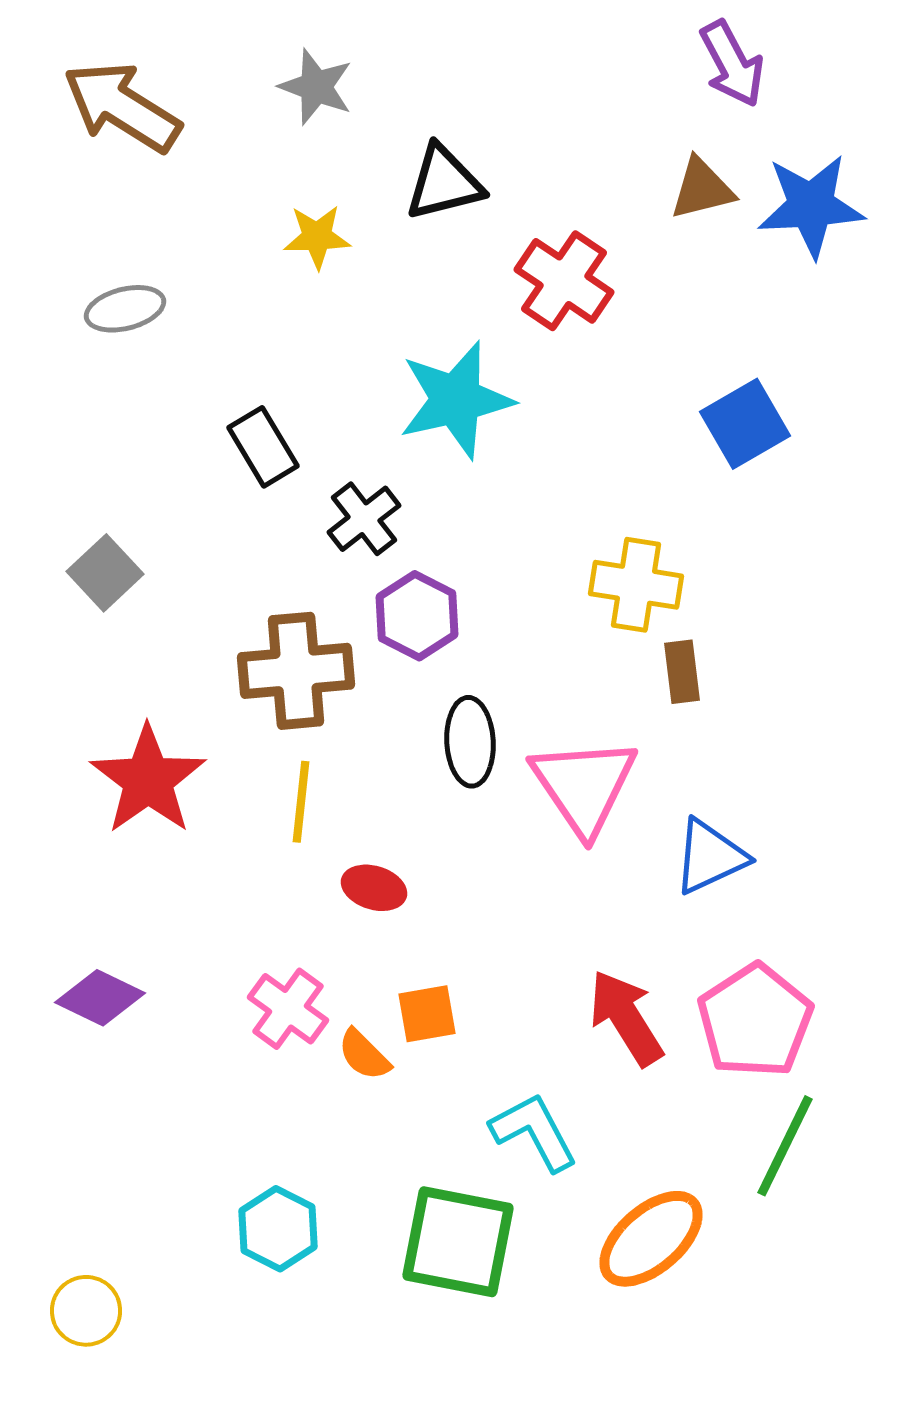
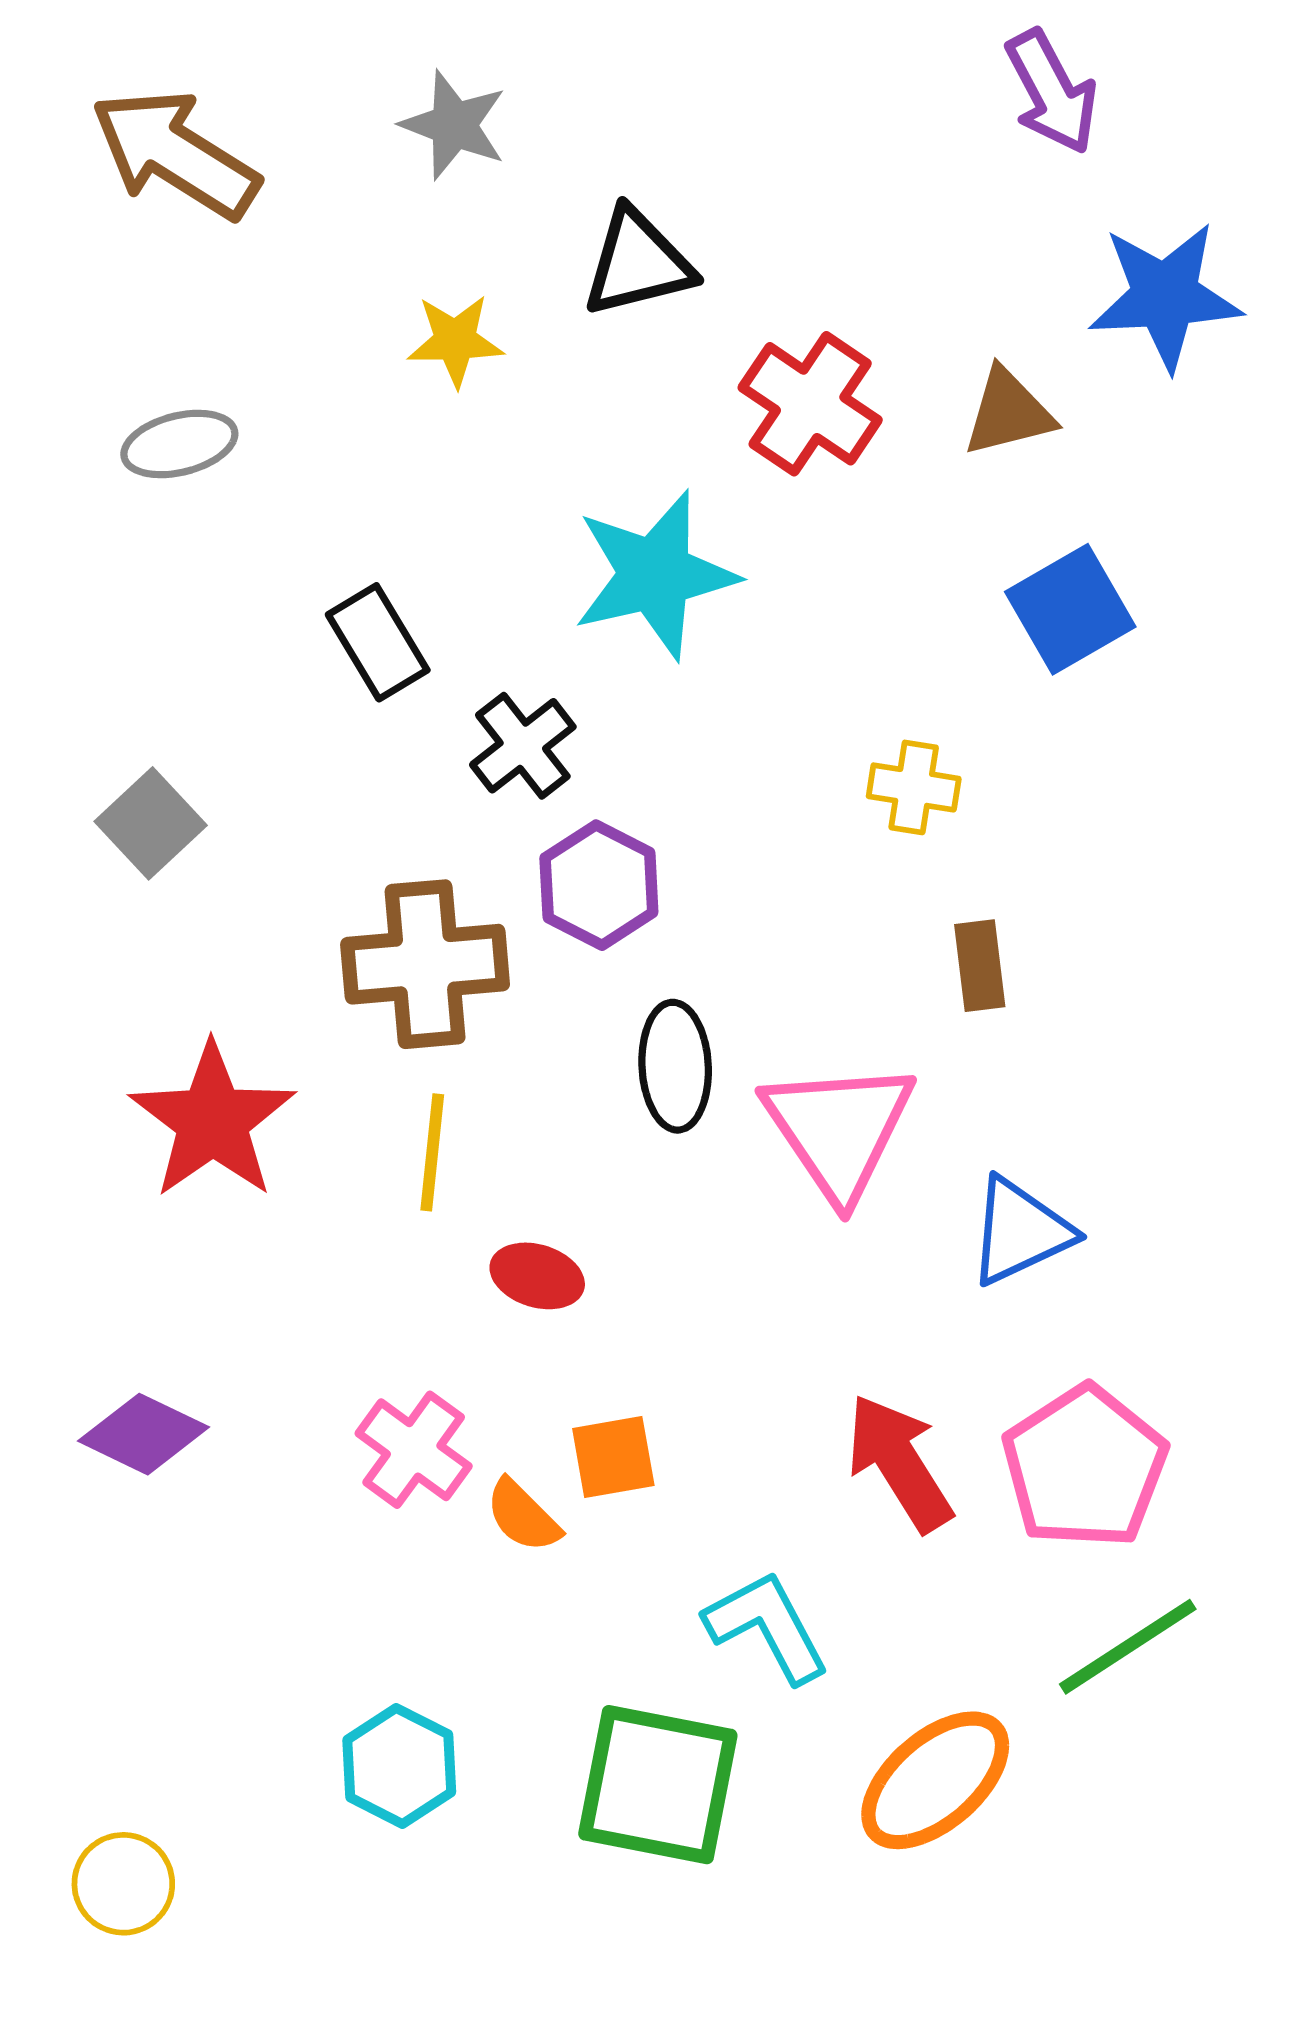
brown triangle: (702, 189) -> (1008, 412), moved
yellow cross: (636, 585) -> (914, 787), moved, size x0.7
green line: (785, 1146) -> (1128, 1647), turned 31

